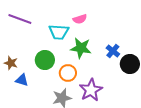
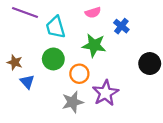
cyan trapezoid: (59, 32) -> (56, 27), moved, turned 70
blue cross: (113, 51) -> (121, 26), moved
blue triangle: (22, 80) -> (27, 82), turned 32

